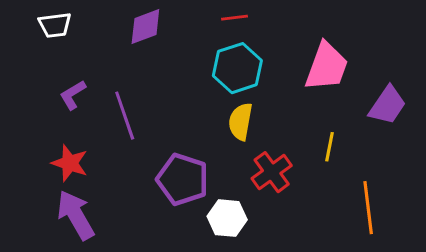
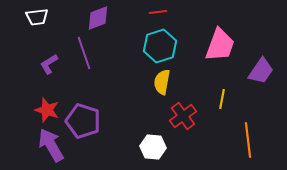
purple line: (125, 116) -> (84, 53), moved
purple pentagon: (183, 179) -> (83, 121), moved

